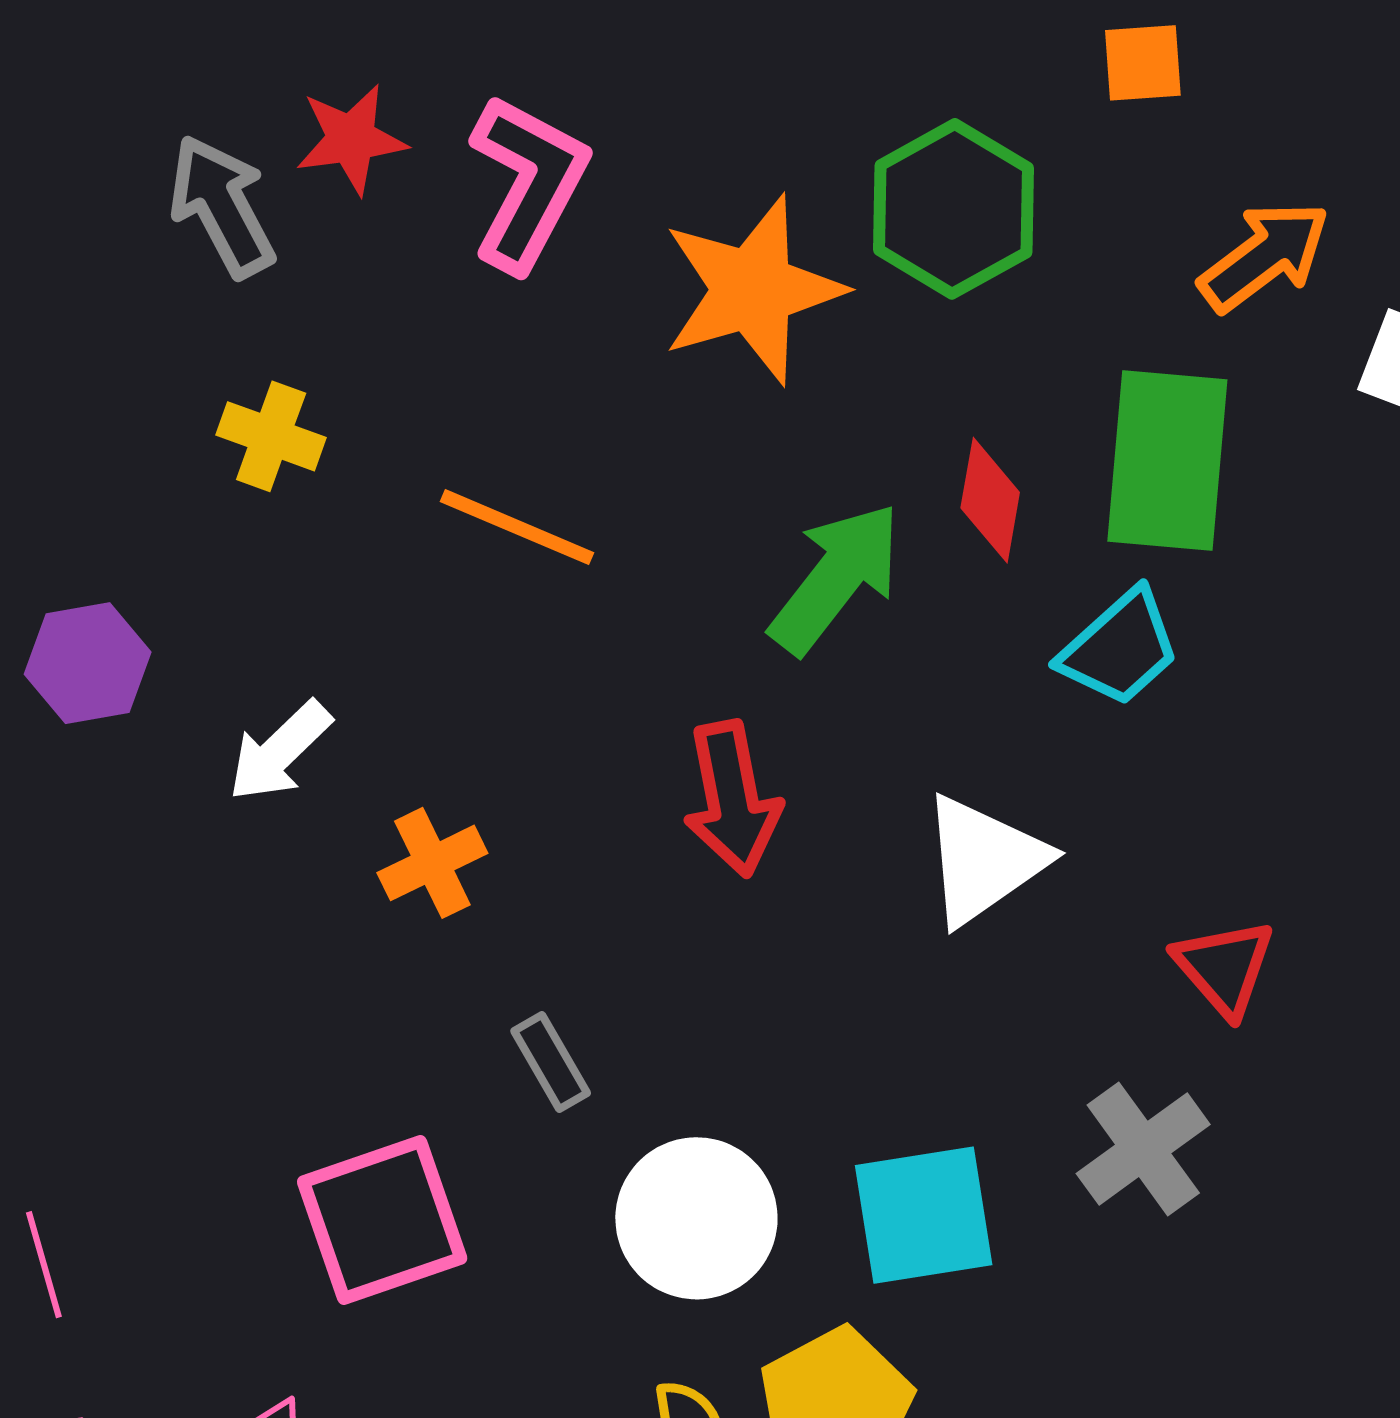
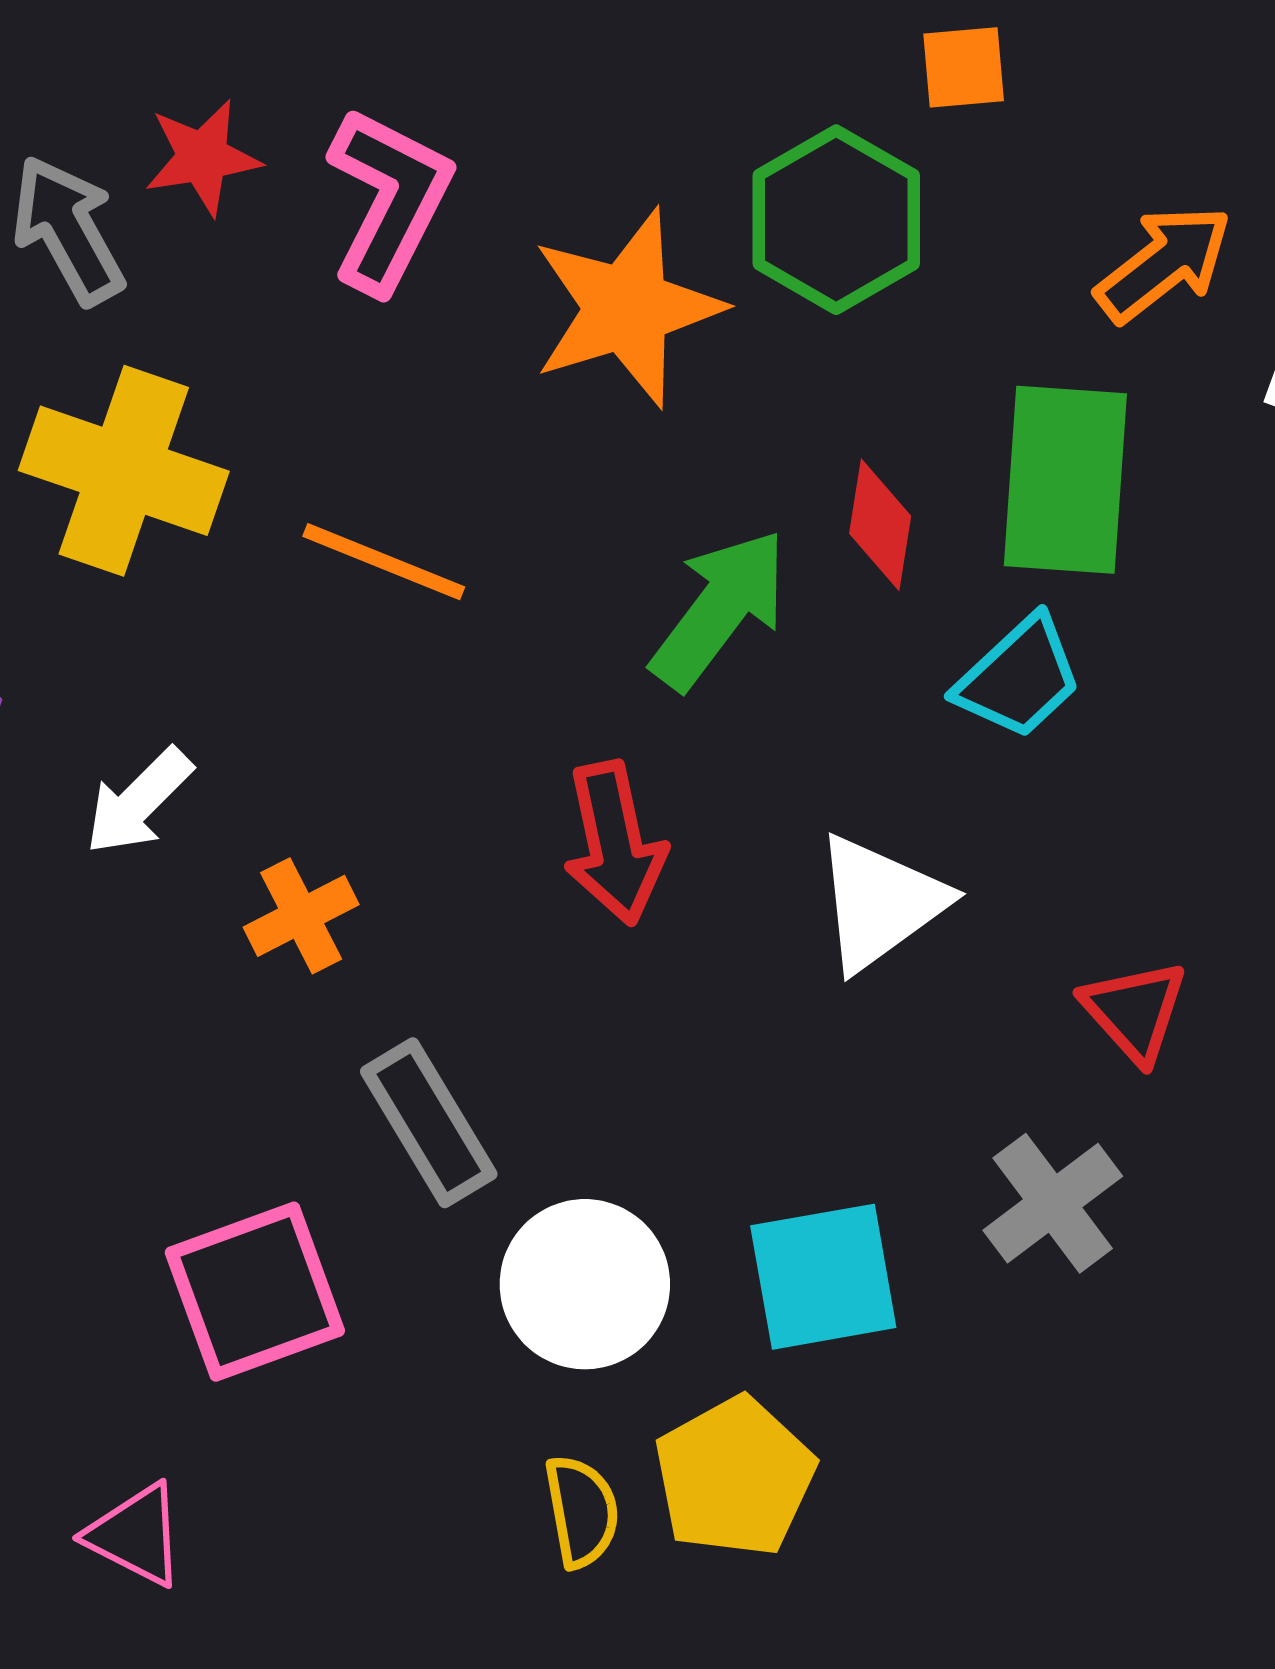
orange square: (1143, 63) -> (964, 67), moved
yellow cross: (271, 436) -> (124, 471), size x1.8
gray rectangle: (551, 1062) -> (429, 1123), size x1.6

